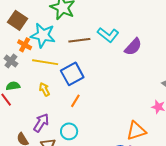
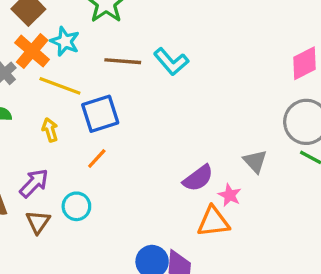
cyan star: (43, 35) -> (65, 41), size x0.7
orange cross: (25, 45) -> (32, 51), size x1.5
purple semicircle: (133, 47) -> (198, 178), moved
orange triangle: (136, 131) -> (213, 222), moved

